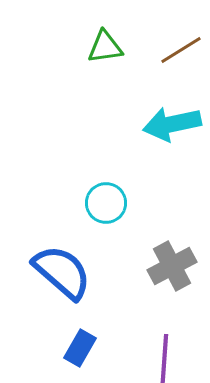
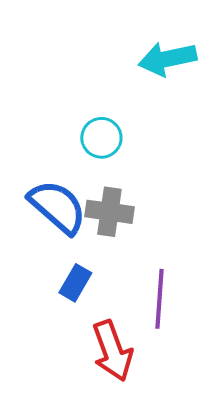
gray cross: (172, 266) -> (109, 212), moved, turned 36

